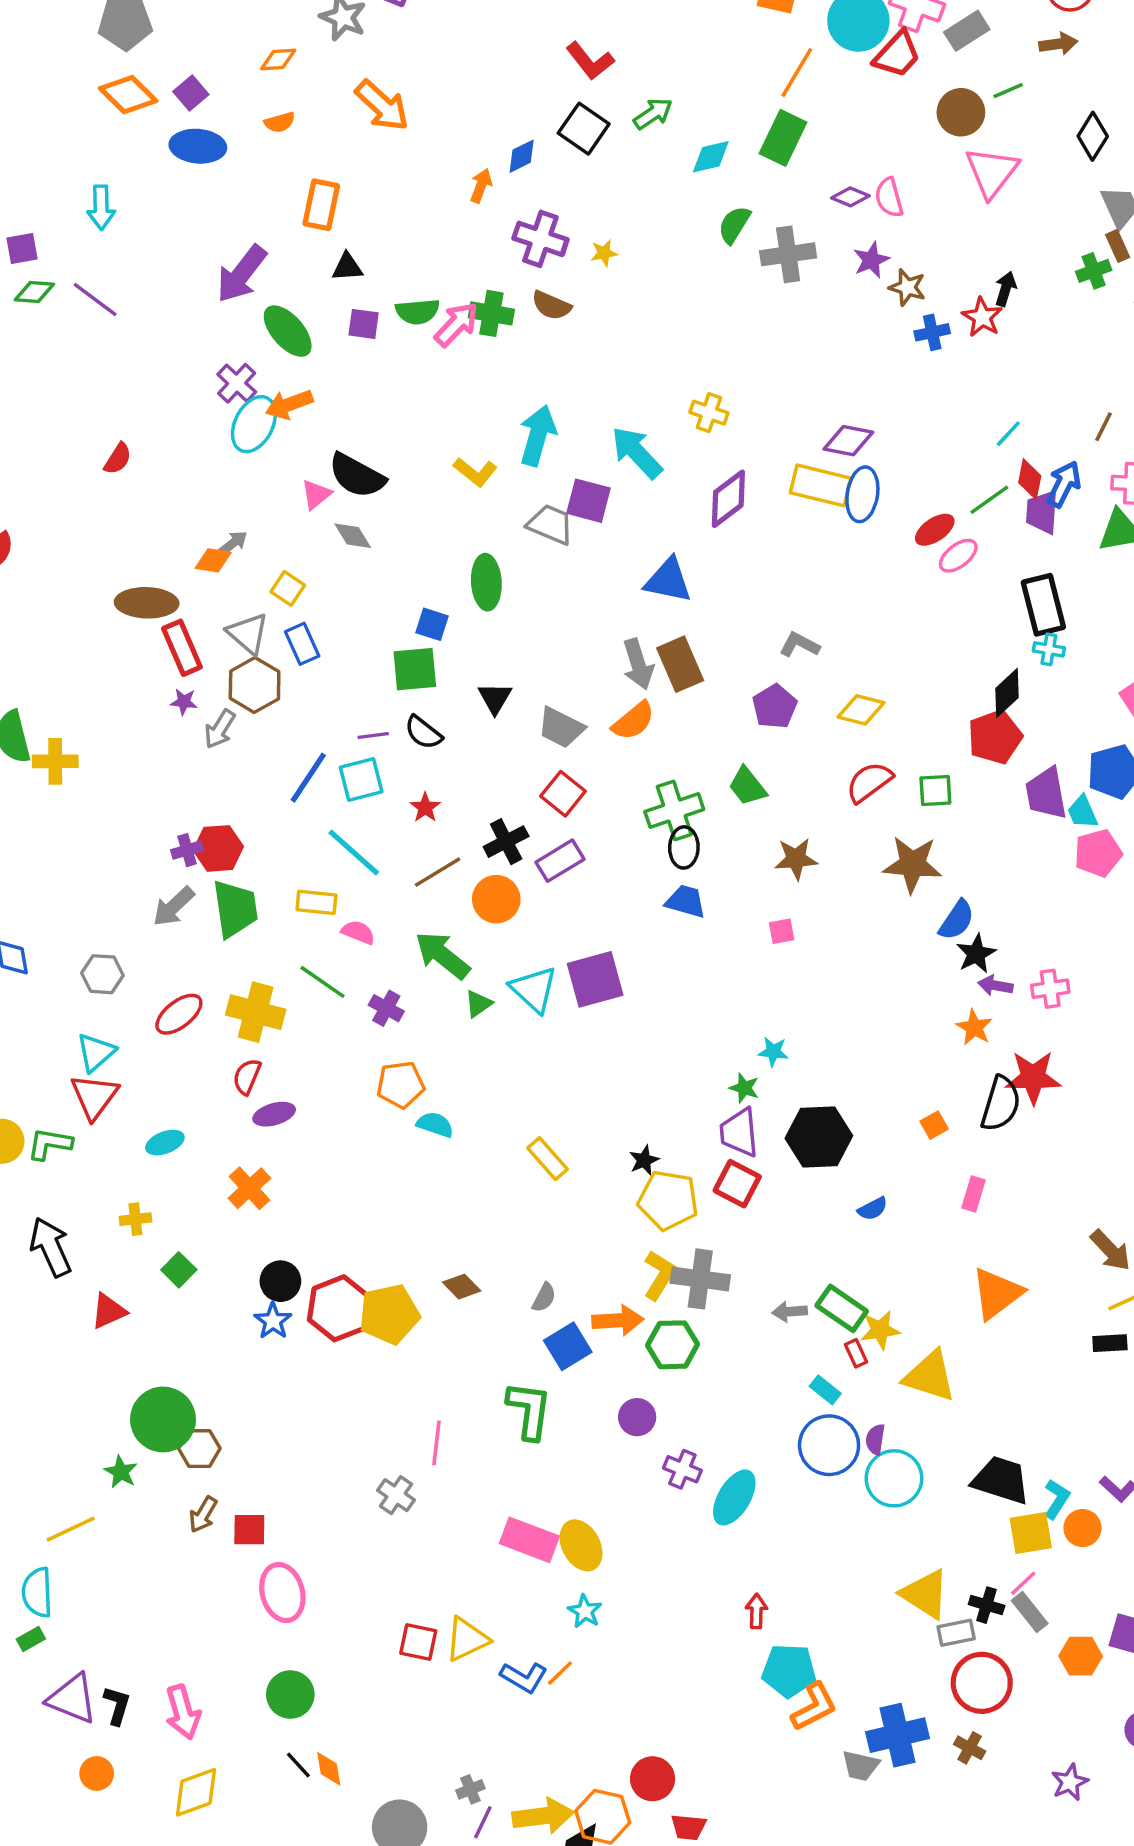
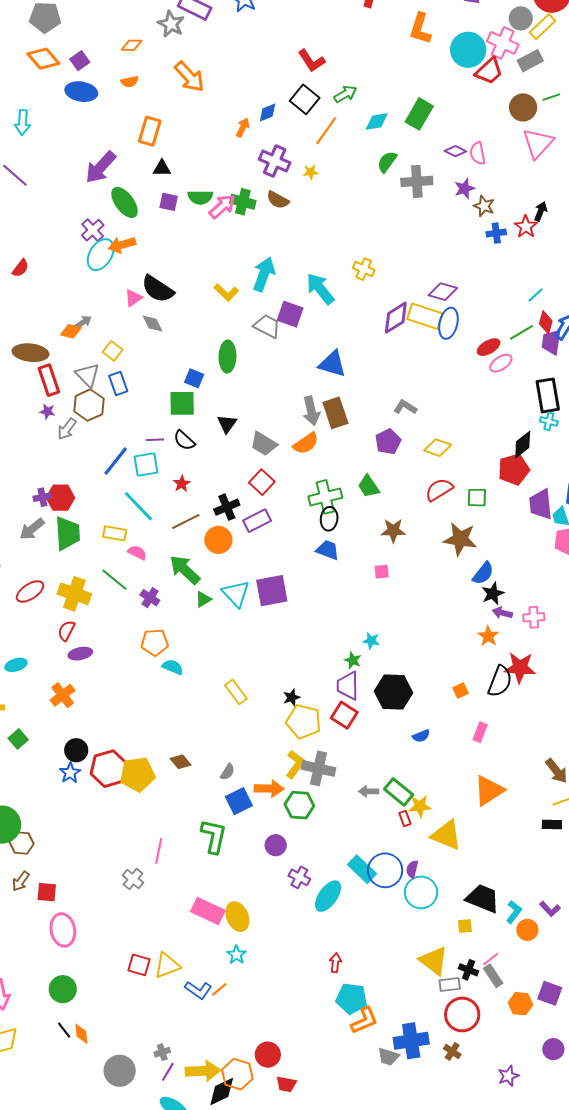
orange line: (797, 73) -> (326, 131), moved
purple diamond: (728, 499) -> (396, 318), moved
cyan rectangle: (825, 1390) -> (362, 869), moved, size x1.6
yellow square: (1031, 1533) -> (465, 926), moved, size x0.6

